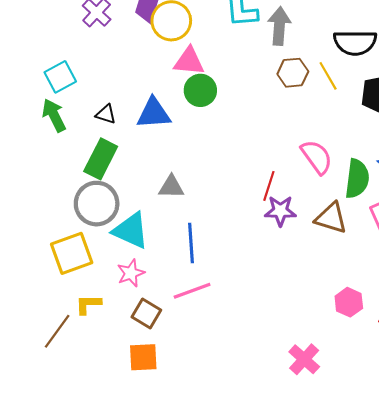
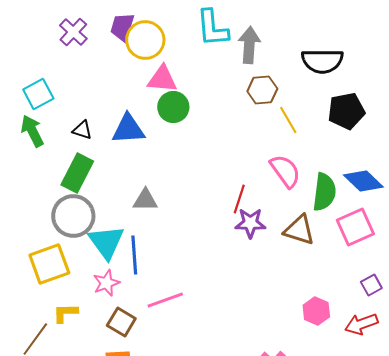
yellow line: (328, 76) -> (288, 120), moved
cyan triangle: (131, 231) -> (106, 242), turned 30
blue line: (191, 243) -> (134, 255), moved

